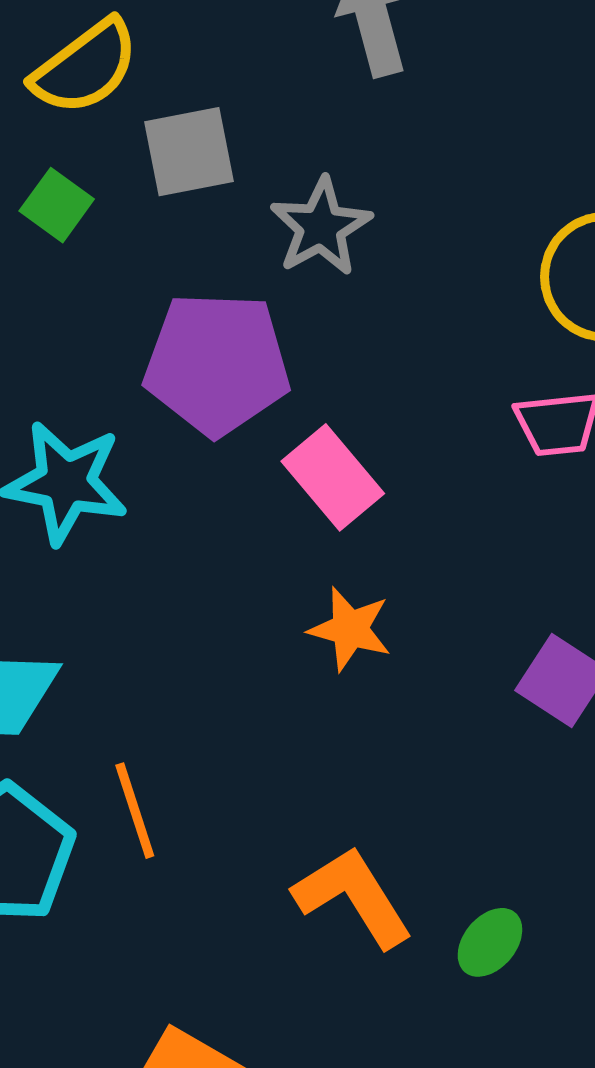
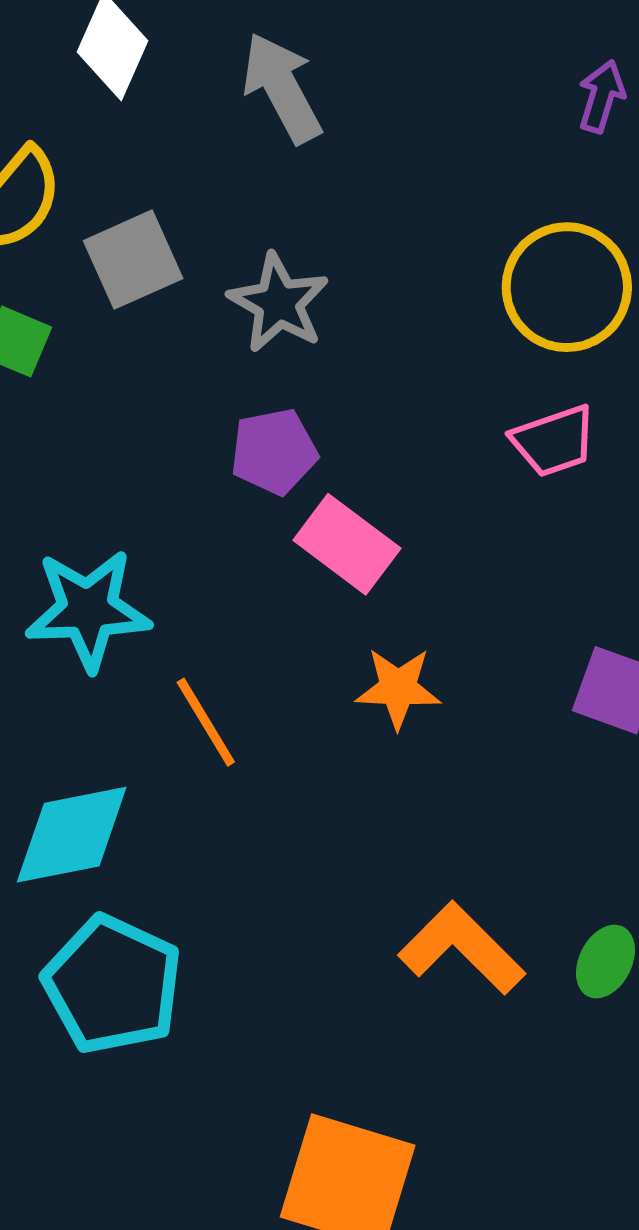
purple pentagon: (217, 364) -> (274, 452), moved, size x0.6
orange line: (135, 811) -> (206, 722), moved

